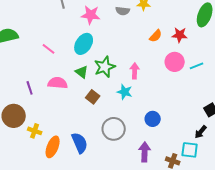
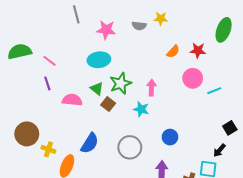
cyan ellipse: (84, 44) -> (99, 60), turned 50
pink line: (49, 49) -> (49, 61), moved
cyan line: (197, 66) -> (214, 91), moved
purple line: (30, 88) -> (47, 83), moved
brown square: (93, 97) -> (108, 104), moved
blue semicircle: (80, 143) -> (90, 143), moved, turned 55

